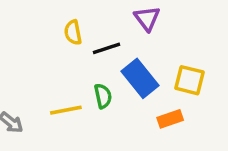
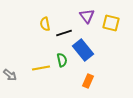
yellow square: (189, 80) -> (111, 23), moved
orange rectangle: (170, 119) -> (88, 81), moved, turned -48

